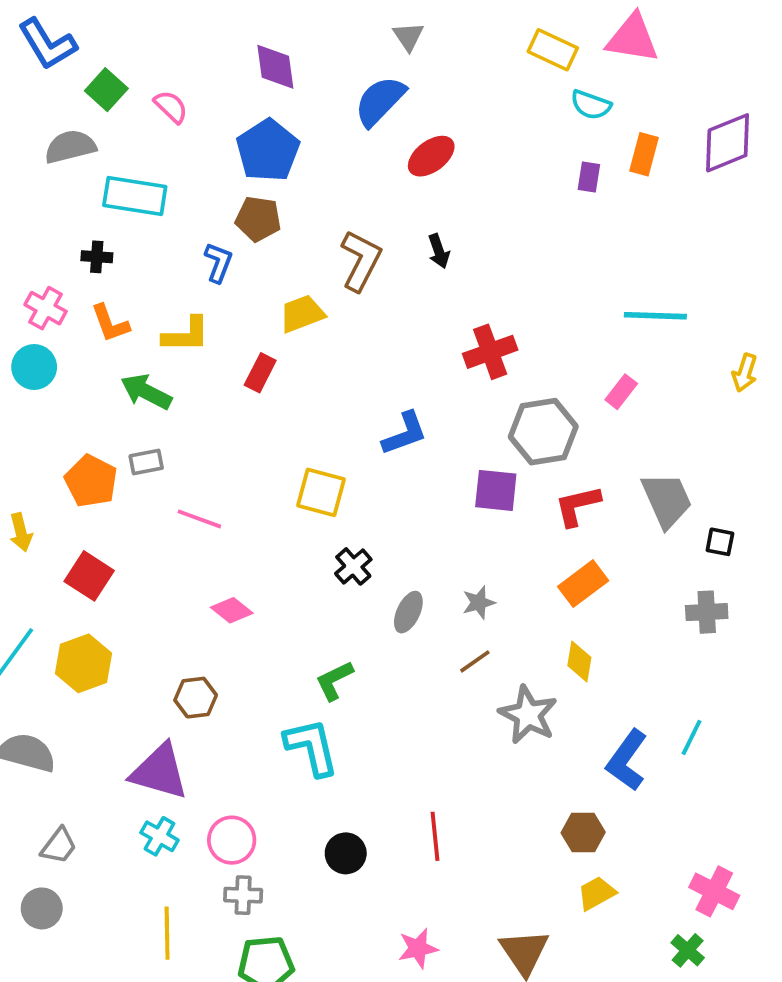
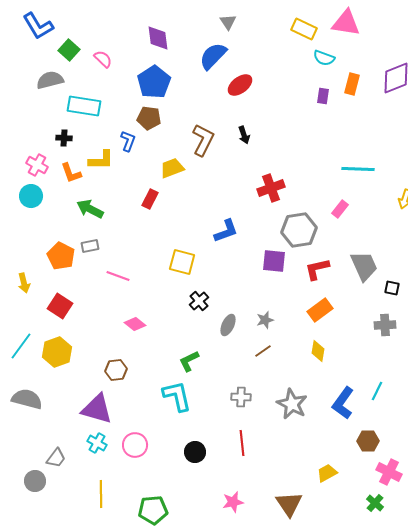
yellow L-shape: (186, 335) -> (101, 160), moved
gray star: (528, 715) -> (292, 404), moved
brown hexagon: (583, 832) -> (368, 441), moved
gray trapezoid: (59, 846) -> (56, 458), moved
gray cross: (243, 895) -> (241, 397), moved

